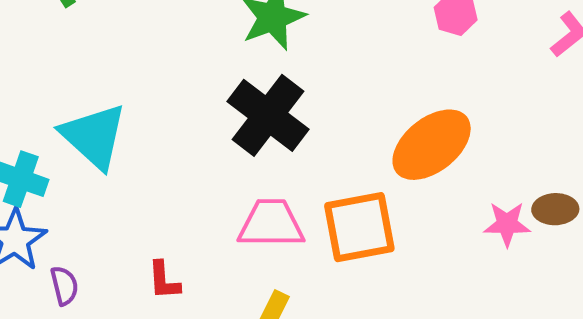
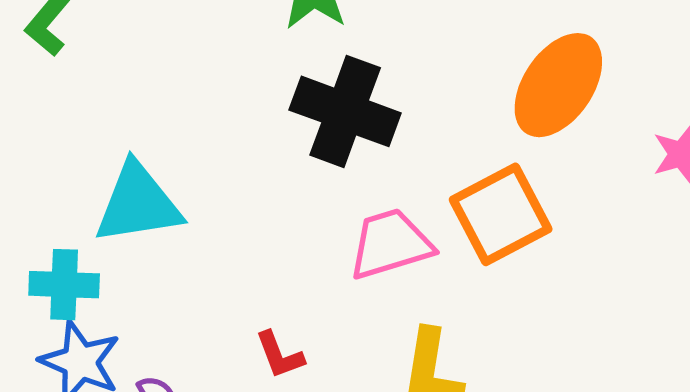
cyan triangle: (94, 136) -> (138, 204), turned -34

